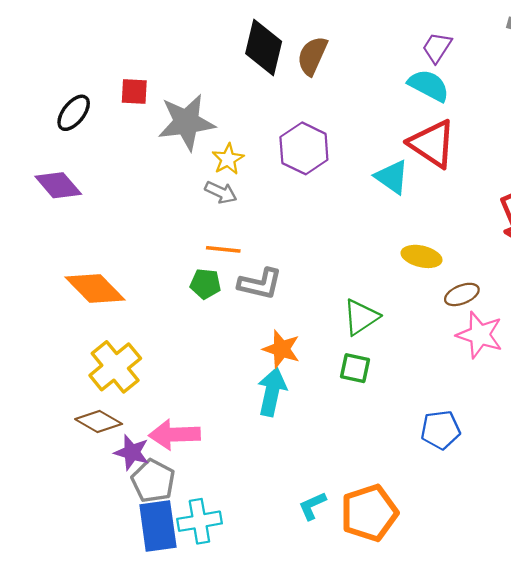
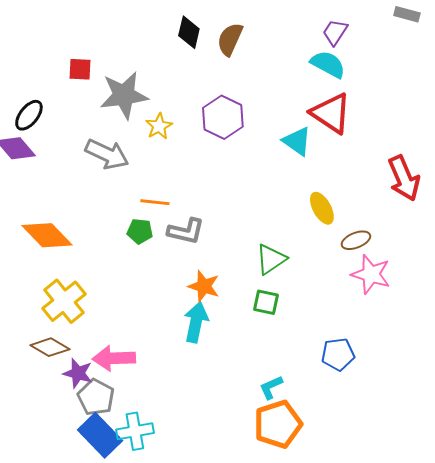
black diamond: (264, 47) -> (189, 32), size x0.7
black ellipse: (74, 113) -> (29, 115), moved
gray arrow: (221, 192) -> (107, 154), moved, size x1.6
yellow ellipse: (421, 256) -> (322, 208), turned 48
cyan L-shape: (312, 506) -> (271, 387), moved
blue rectangle: (158, 526) -> (100, 435), turned -36

